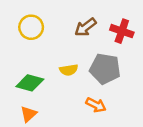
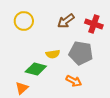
green diamond: (30, 83) -> (36, 69), moved

